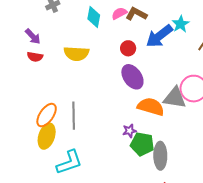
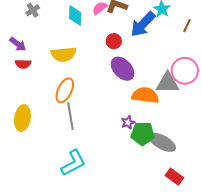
orange ellipse: (47, 115) -> (65, 90), moved
yellow ellipse: (47, 136) -> (22, 118), moved
gray ellipse: (160, 156) -> (162, 142), turned -52

